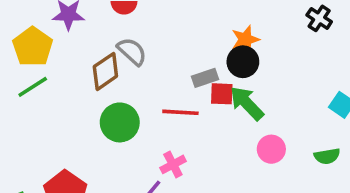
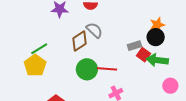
yellow pentagon: (33, 47) -> (35, 65), moved
red square: (222, 94) -> (144, 55), turned 32
green arrow: (247, 103) -> (157, 60), turned -40
red line: (180, 112) -> (107, 69), moved

